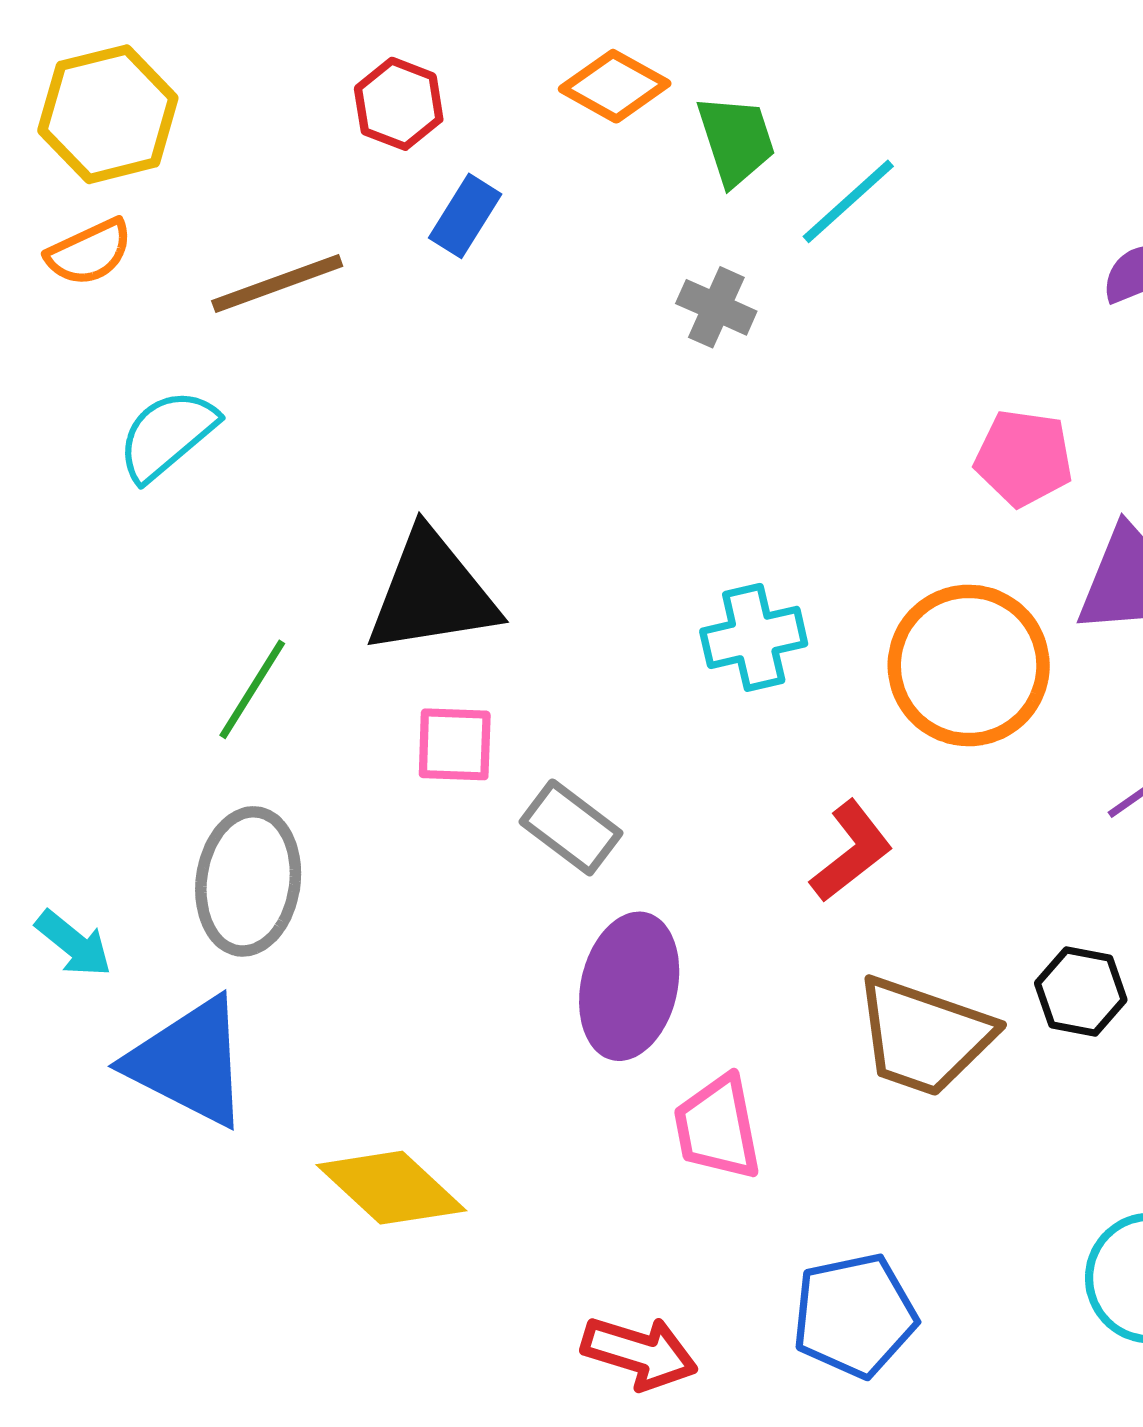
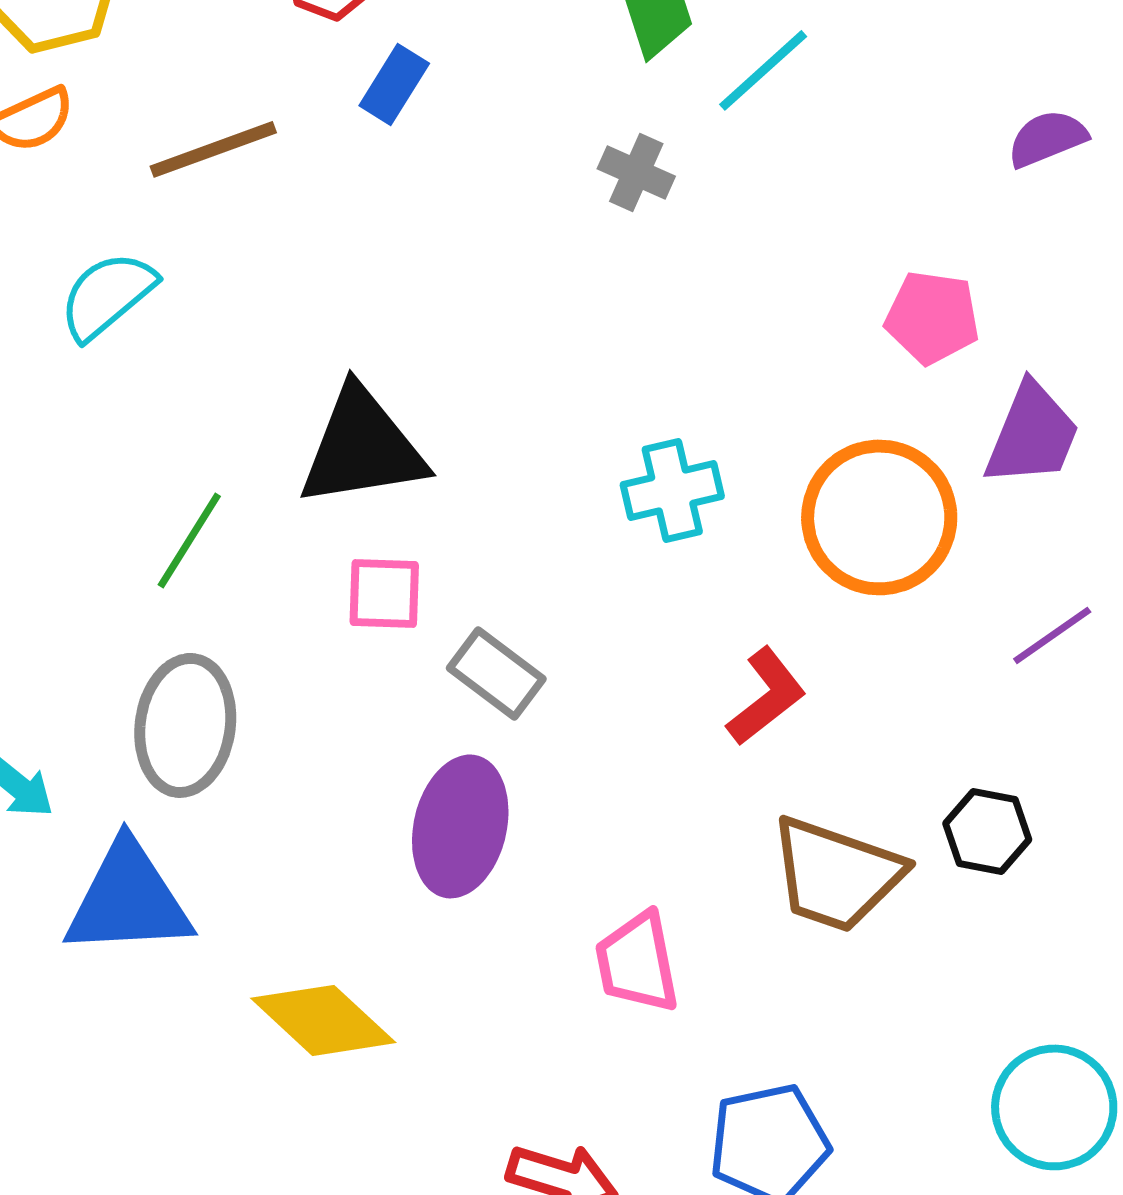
purple ellipse: (629, 986) -> (460, 826), moved
blue triangle: (189, 1062) -> (128, 899), turned -30

